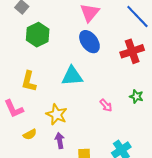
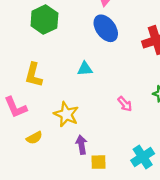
cyan triangle: (72, 76) -> (85, 69), size x0.6
purple arrow: (60, 141) -> (81, 145), moved

